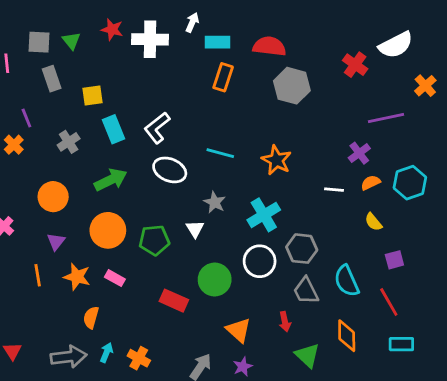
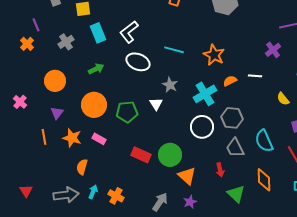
green arrow: (111, 180) -> (96, 69), size x0.7
orange semicircle: (371, 183) -> (230, 81), moved
green circle: (215, 280) -> (170, 155), moved

